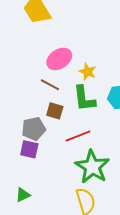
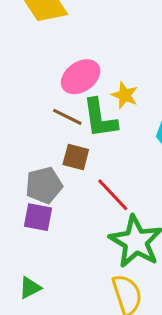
green L-shape: (84, 99) -> (100, 118), moved
red line: (78, 136) -> (113, 195), turned 70

